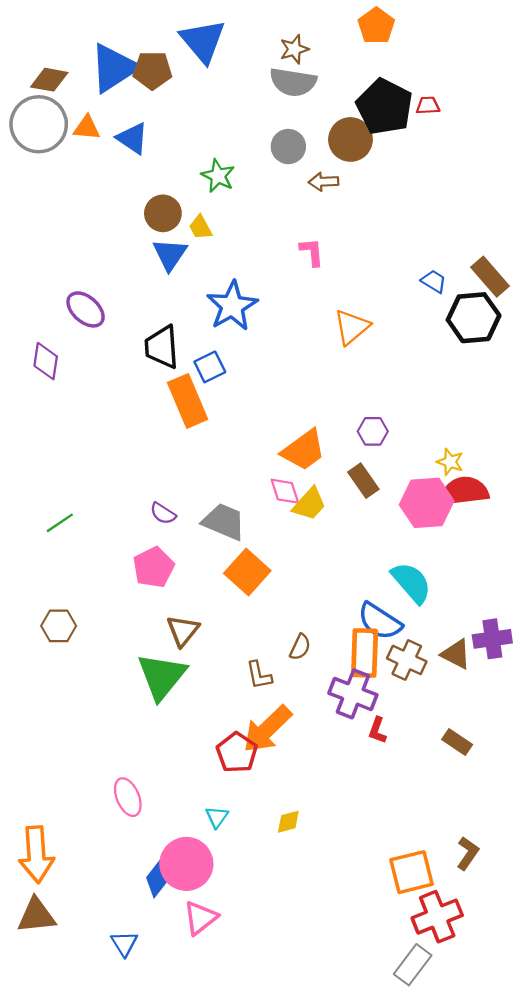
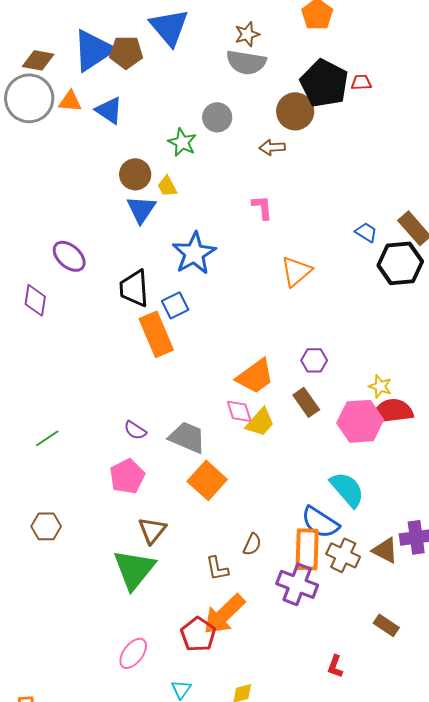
gray circle: (288, 147) -> (217, 117), moved
red L-shape: (377, 730) -> (335, 666), moved
pink ellipse: (128, 797) -> (133, 653), moved, turned 60

